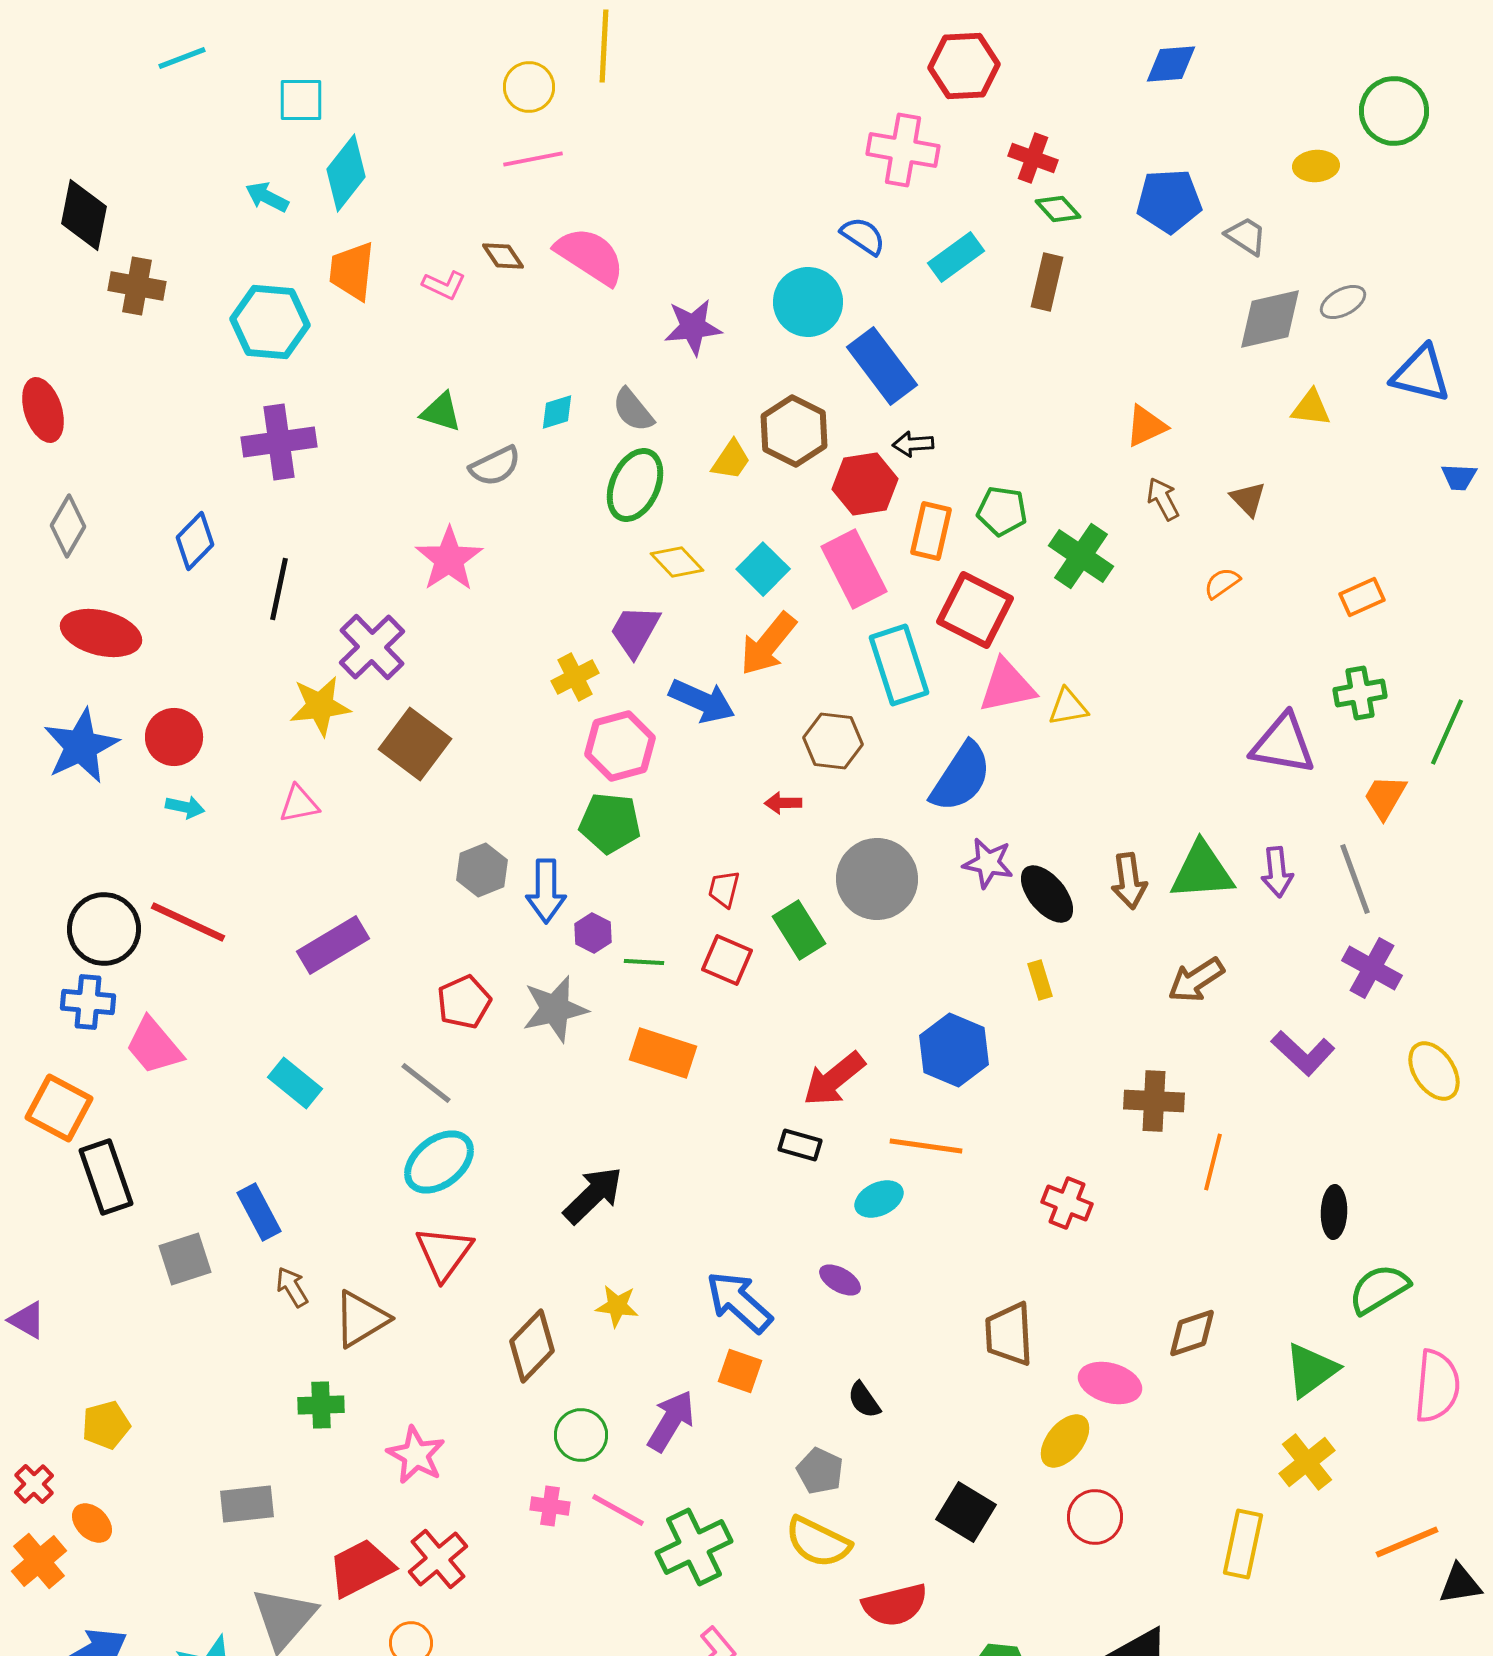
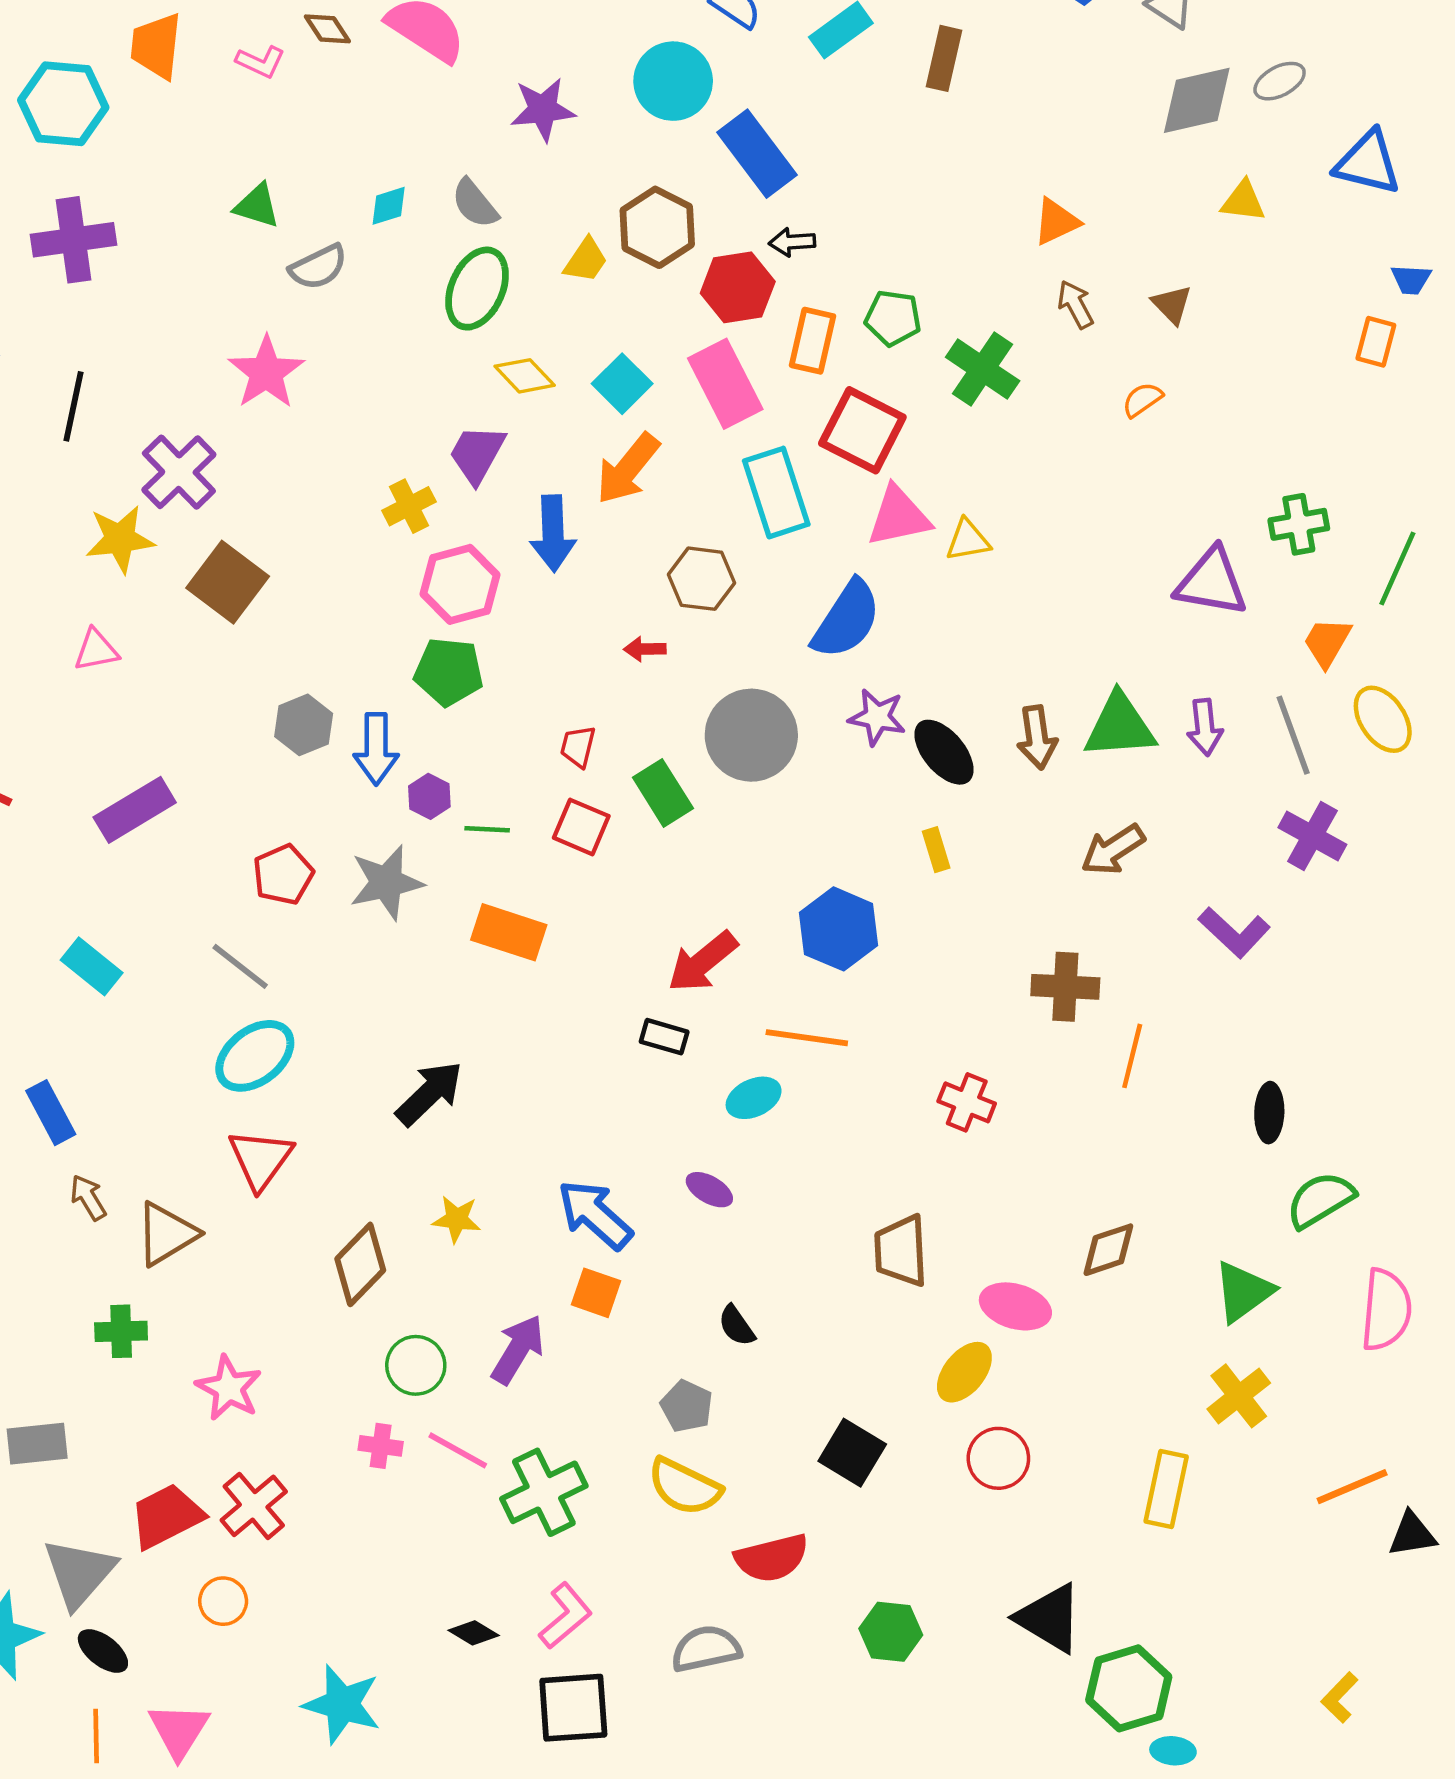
orange rectangle: (1362, 597) -> (1376, 342), moved, turned -51
blue arrow: (702, 701) -> (553, 533), turned 64
yellow ellipse: (1434, 1071) -> (1383, 719), moved

